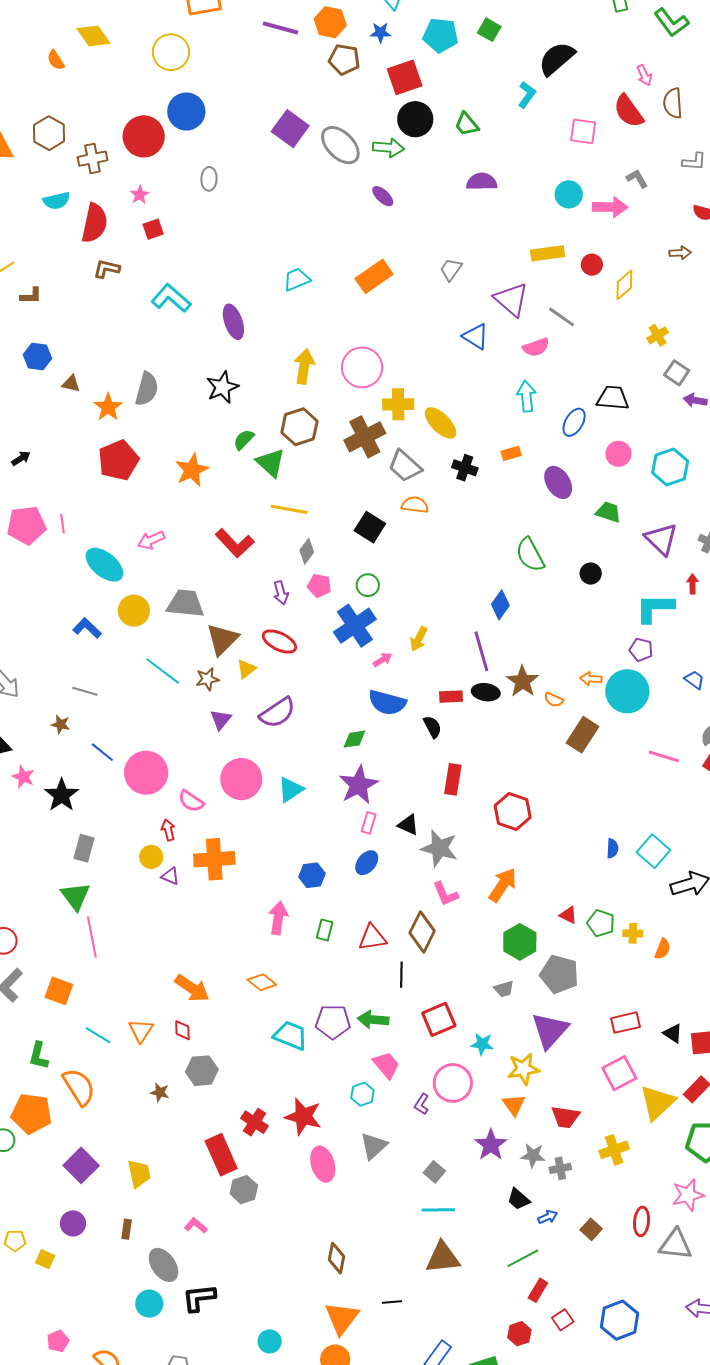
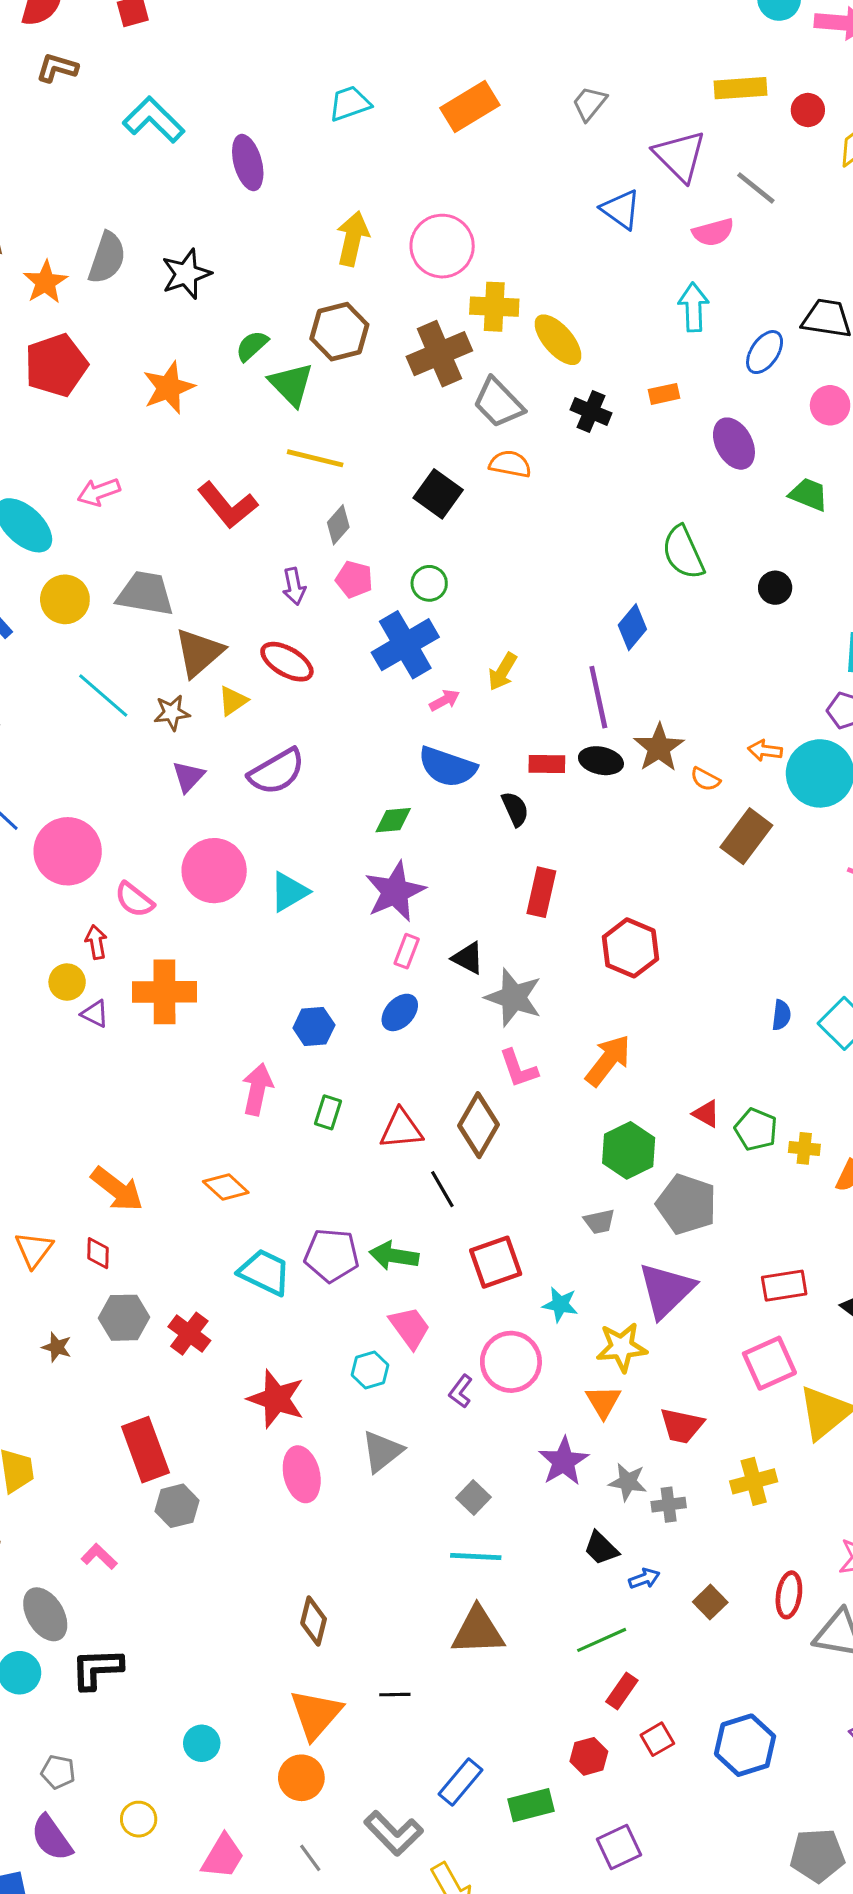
black star: (222, 387) -> (186, 274), moved
black line: (401, 975) -> (442, 1189), turned -35
red cross: (254, 1122) -> (189, 1334), moved

